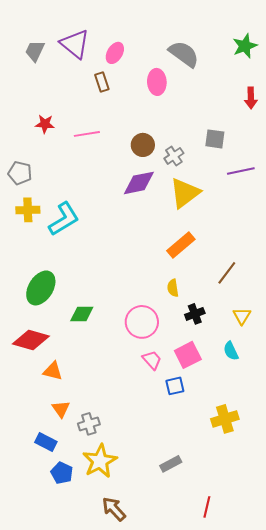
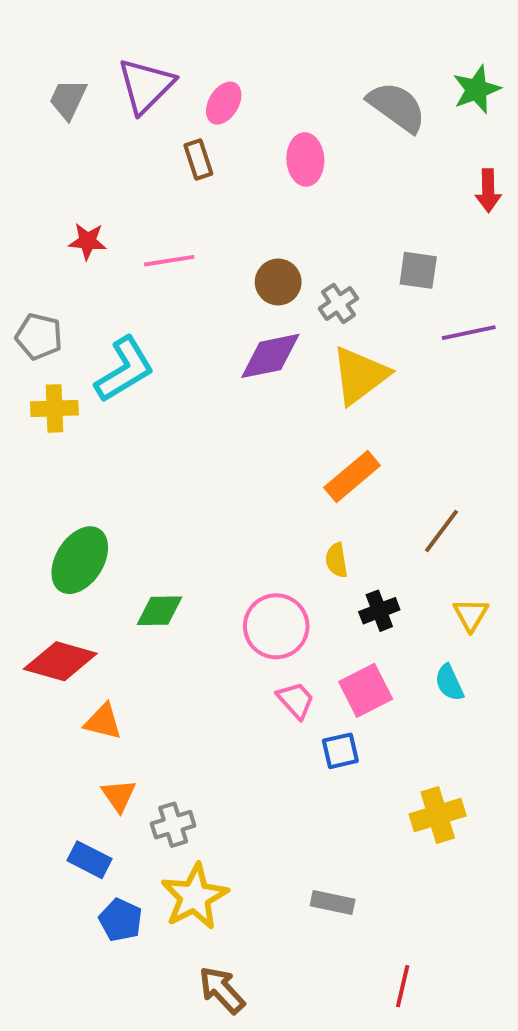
purple triangle: (75, 44) -> (146, 86), turned 36
gray semicircle: (184, 54) -> (397, 107), moved
cyan L-shape: (64, 219) -> (124, 370), moved
gray rectangle: (171, 464) -> (333, 902), turned 40

